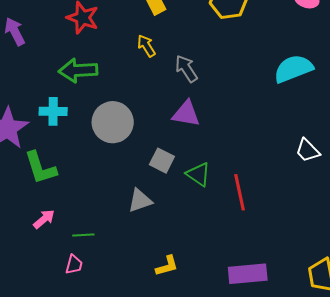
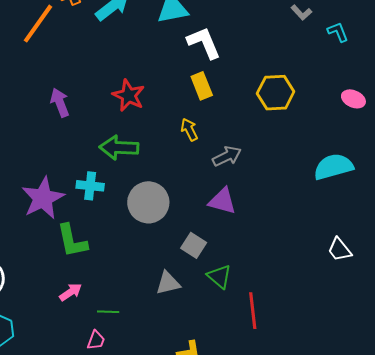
gray arrow: (186, 69) -> (227, 156), turned 92
green triangle: (198, 174) -> (219, 276), moved
red line: (240, 192) -> (253, 311), moved

